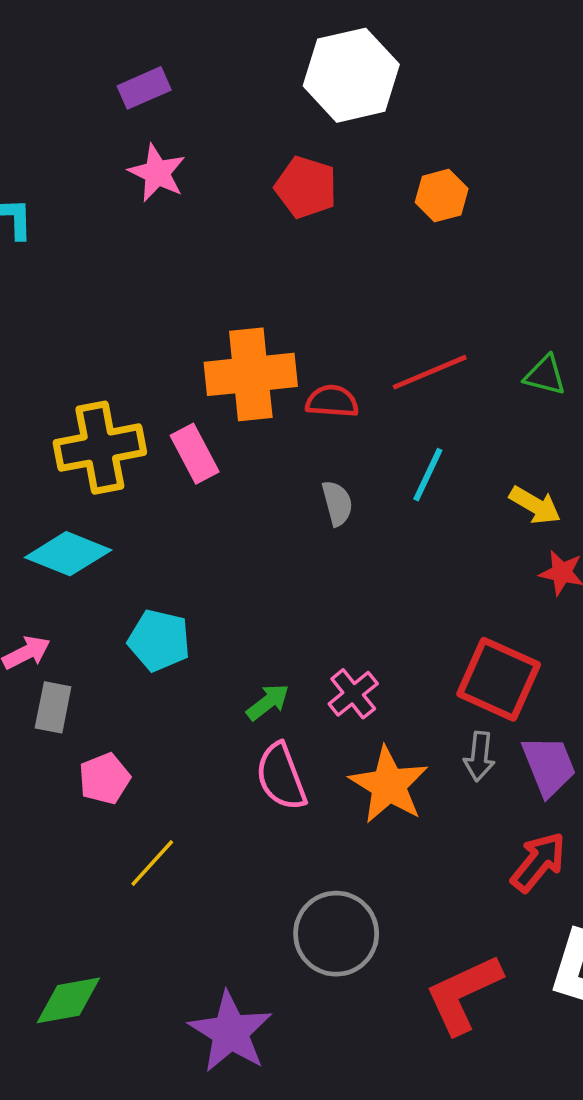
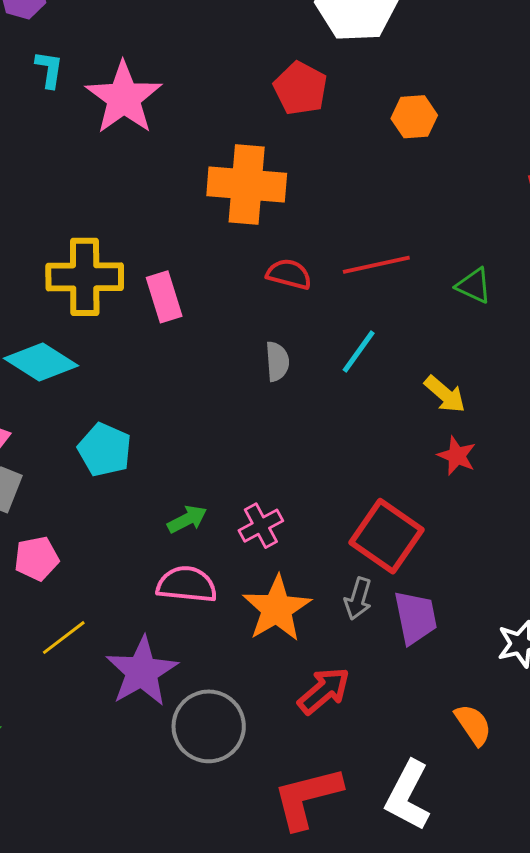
pink star: (157, 173) -> (124, 98), moved, size x1.5
orange cross: (251, 374) -> (247, 185), moved
pink semicircle: (281, 777) -> (187, 585), turned 106
red arrow: (538, 862) -> (324, 691), moved
purple star: (230, 1032) -> (142, 671), moved

